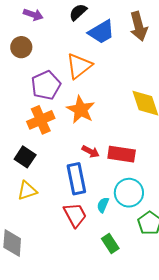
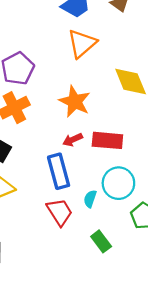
orange triangle: (79, 66) -> (82, 43), moved
orange star: (81, 110) -> (75, 102), moved
red arrow: (91, 152) -> (73, 140), turned 132

